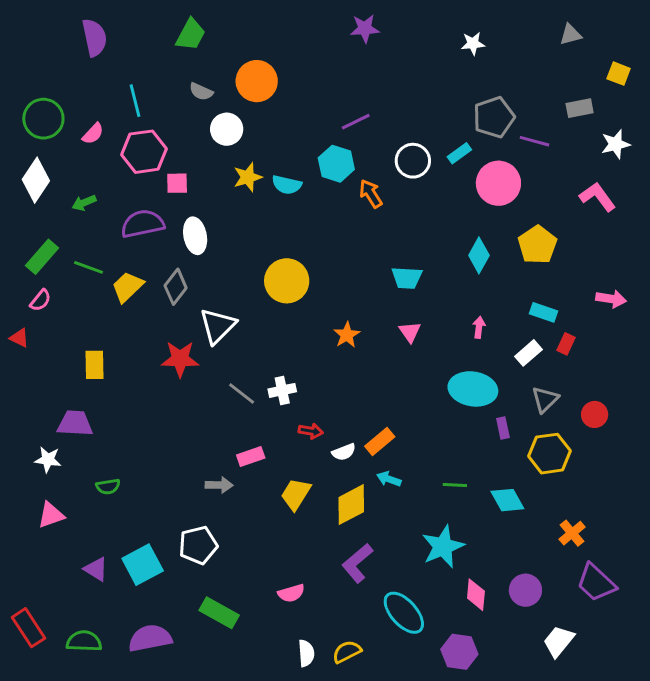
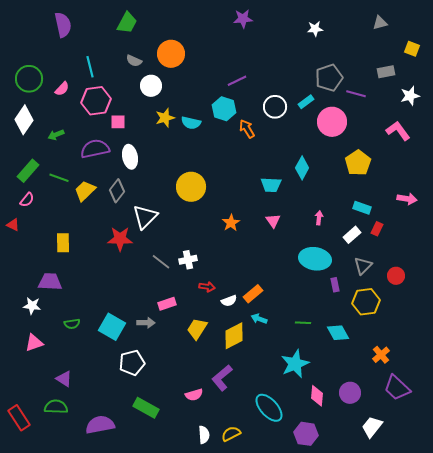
cyan diamond: (479, 255) -> (302, 168), moved
purple L-shape: (357, 563) -> (222, 378), moved
cyan square: (143, 565) -> (112, 327), moved, turned -32
green semicircle: (84, 641) -> (56, 407), moved

